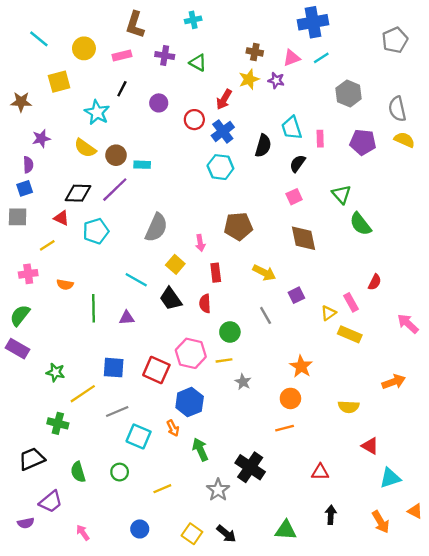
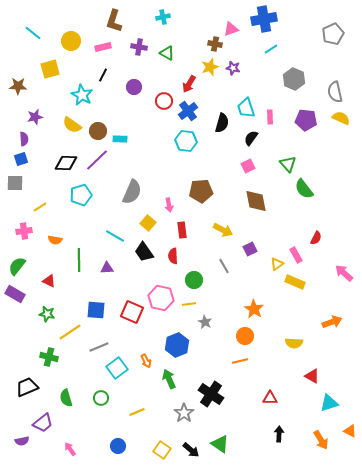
pink triangle: (292, 58) -> (231, 29), moved
red triangle: (61, 218) -> (49, 281), moved
blue hexagon: (190, 402) -> (177, 345), moved
cyan square: (139, 436) -> (117, 368), turned 30
green triangle: (286, 530) -> (220, 444), moved, turned 30

